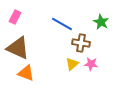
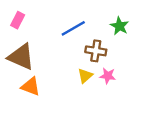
blue line: (62, 24) -> (73, 28), turned -60

